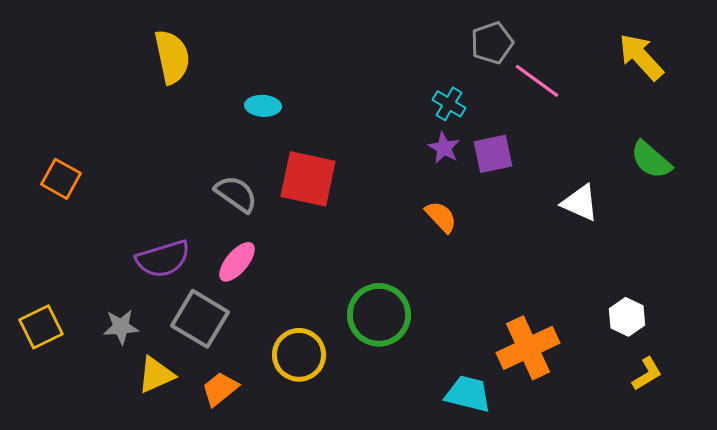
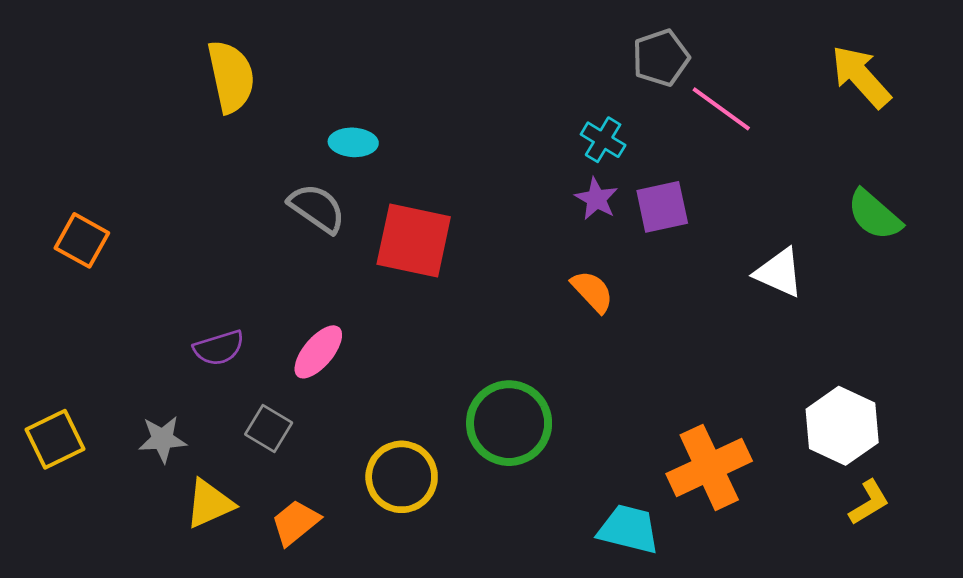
gray semicircle: (236, 194) -> (317, 208), moved
purple semicircle: (163, 259) -> (219, 348), size x0.7
white hexagon: (627, 317) -> (842, 426), size x1.5
gray square: (200, 319) -> (269, 428), size x0.6

